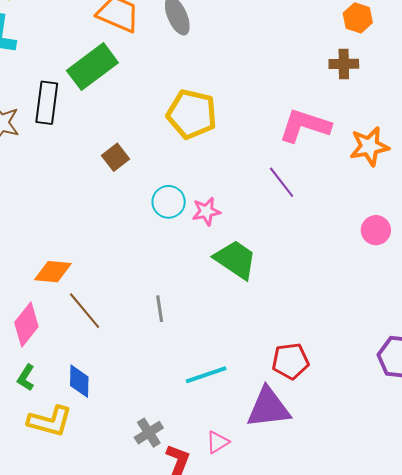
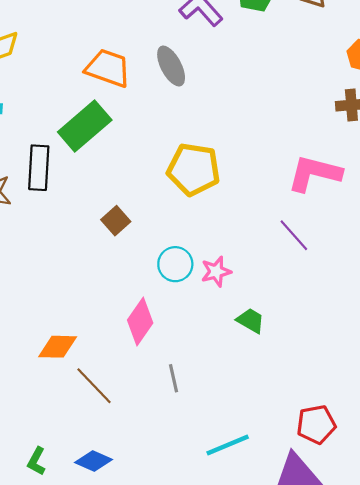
green trapezoid: (236, 260) -> (251, 321), size x0.6
pink diamond: (26, 325) -> (140, 322), moved
blue diamond: (79, 381) -> (93, 461), turned -64

